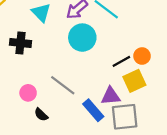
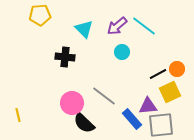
cyan circle: (82, 38) -> (122, 52), size x0.6
pink circle: (28, 93) -> (72, 103), size x1.5
black semicircle: (41, 115) -> (84, 123), size x1.6

